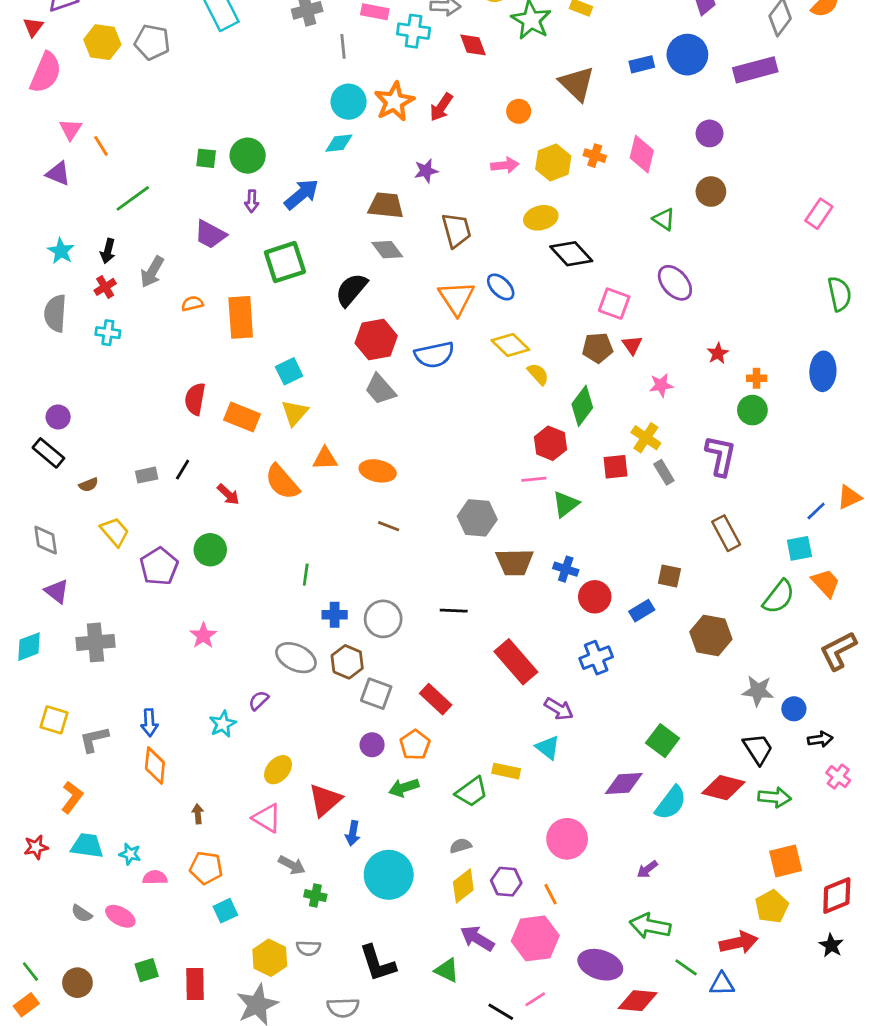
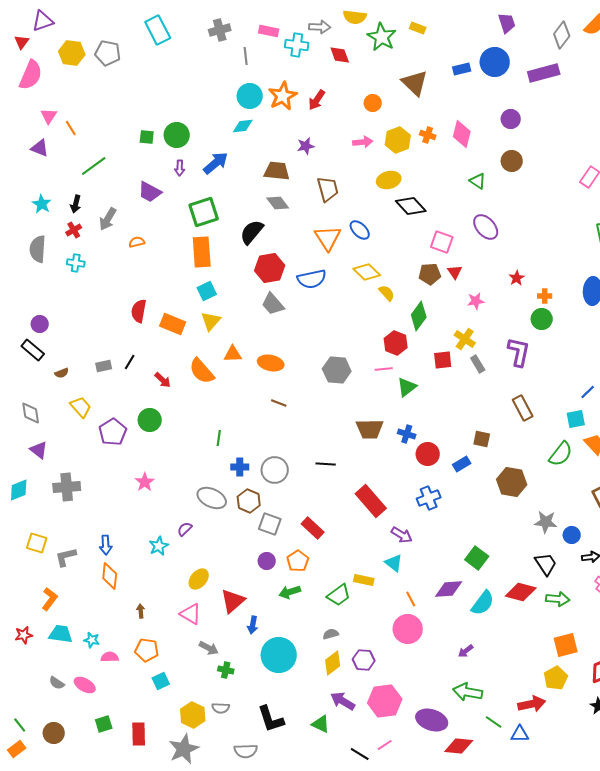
orange rectangle: (241, 317) -> (202, 252), moved
gray hexagon: (477, 518) -> (337, 370), moved
orange line: (550, 894) -> (411, 599), moved

